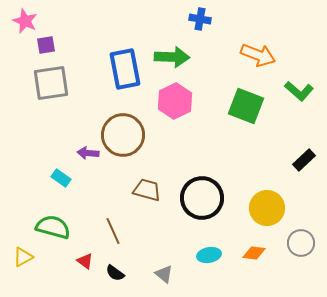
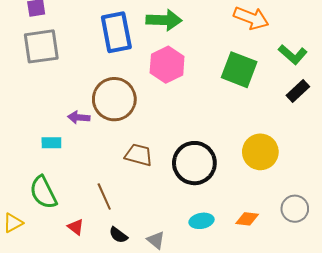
black rectangle: (304, 160) -> (298, 91), moved
cyan rectangle: (61, 178) -> (51, 143), turned -36
yellow circle: (267, 208) -> (260, 152), moved
green semicircle: (53, 227) -> (43, 192), turned -132
black semicircle: (115, 273) -> (118, 235), moved

